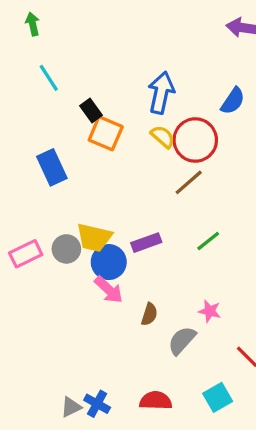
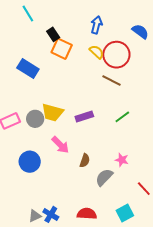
blue arrow: (161, 93) -> (96, 25), size x0.7
blue semicircle: (233, 101) -> (140, 31), turned -90
blue rectangle: (52, 167) -> (28, 69), turned -35
brown line: (189, 182) -> (112, 80), turned 66
blue circle: (109, 262) -> (30, 162), moved

